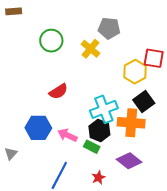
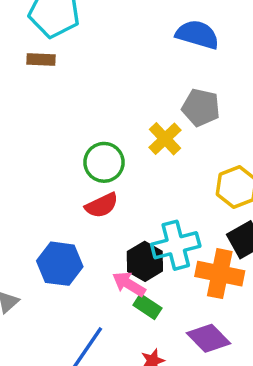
green circle: (51, 41) -> (104, 162), moved
black hexagon: (99, 130) -> (145, 261), moved
pink arrow: (67, 135) -> (129, 284), moved

